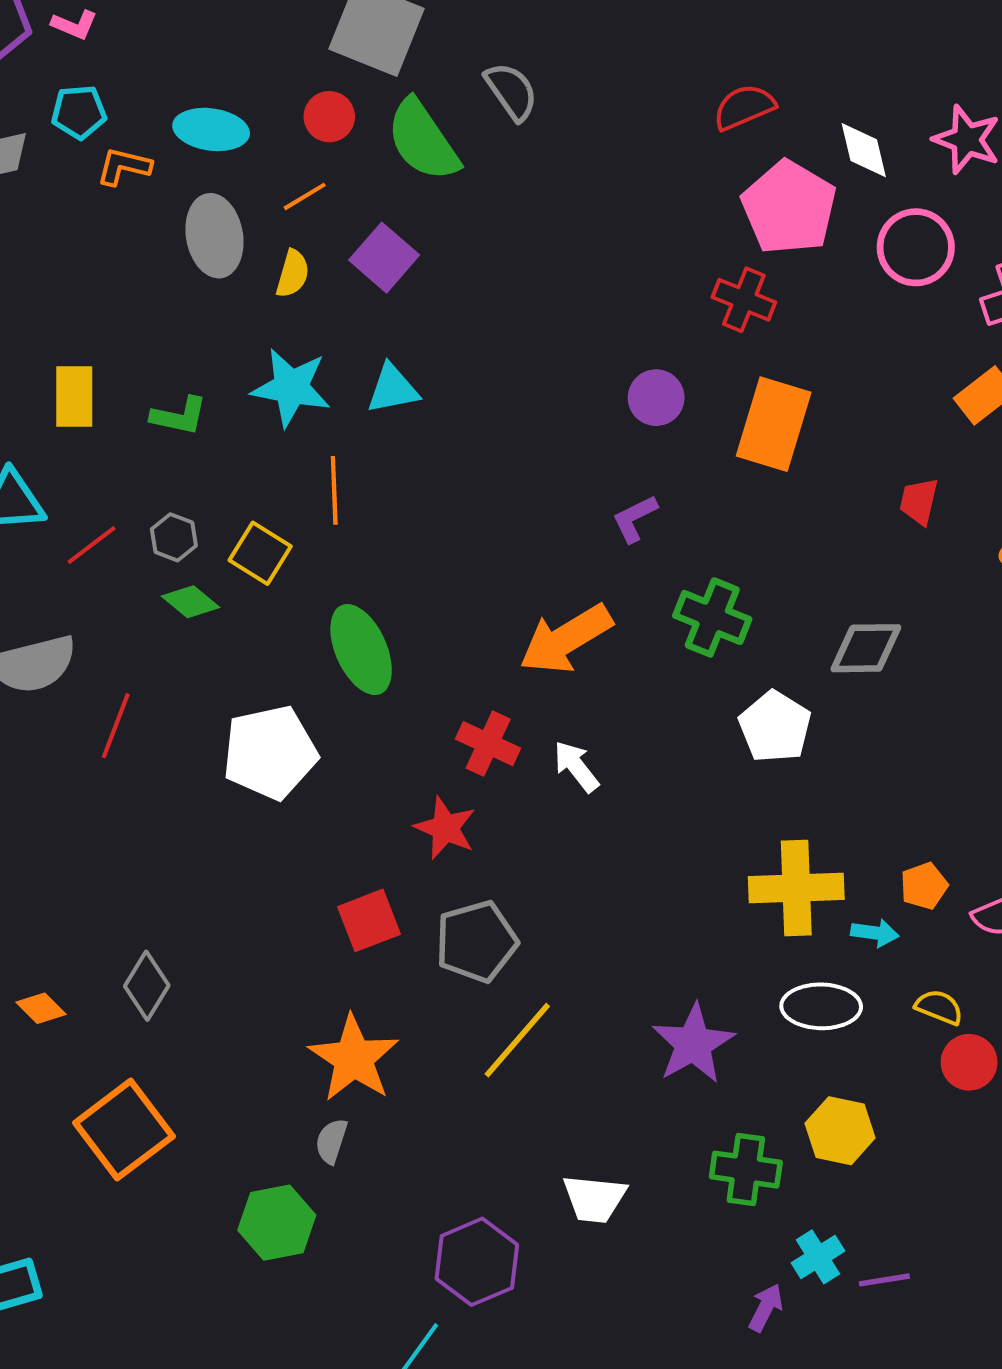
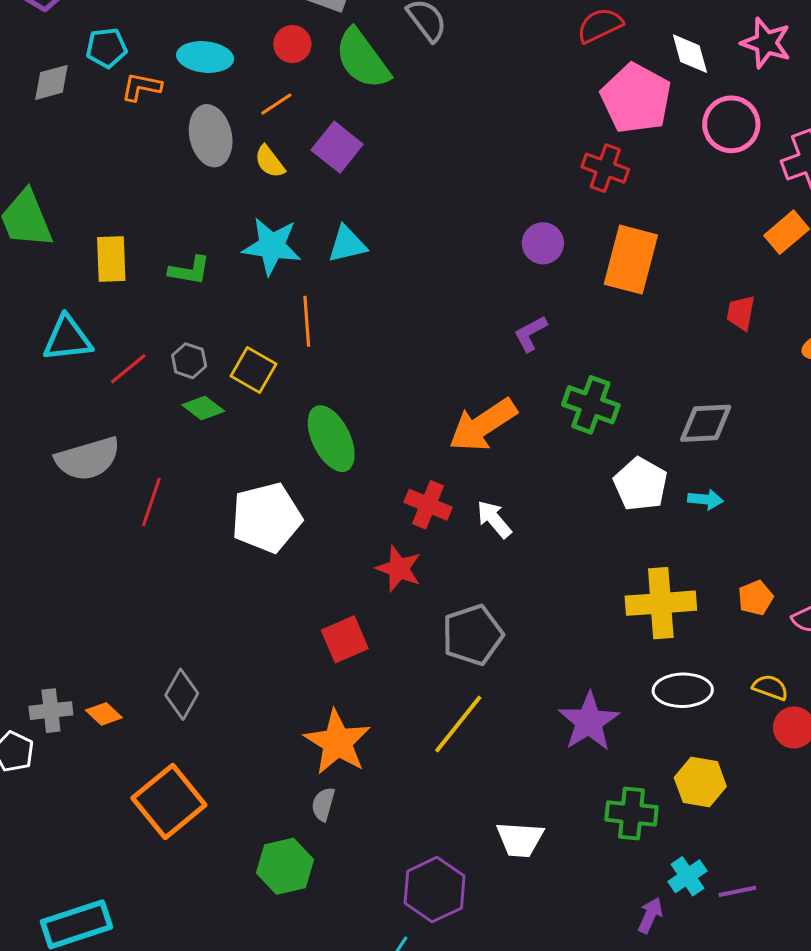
yellow semicircle: (293, 274) -> (270, 162), turned 129
cyan arrow: (875, 933) -> (705, 499), moved
gray pentagon: (476, 942) -> (473, 635), moved

